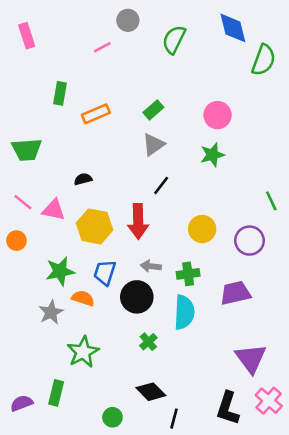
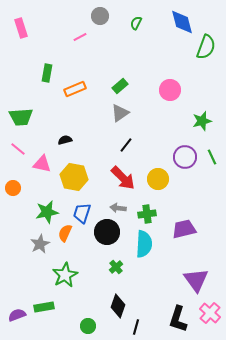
green semicircle: (174, 40) -> (136, 23), moved, size x0.6
green star: (212, 155) -> (202, 121), moved
pink line: (23, 202) -> (18, 149), moved
red arrow: (138, 221) -> (123, 178), moved, turned -44
purple circle: (250, 241) -> (185, 157), moved
orange semicircle: (83, 298) -> (65, 233), turned -84
black diamond: (151, 392) -> (118, 306), turned 65
green rectangle: (56, 393) -> (44, 307), turned 66

